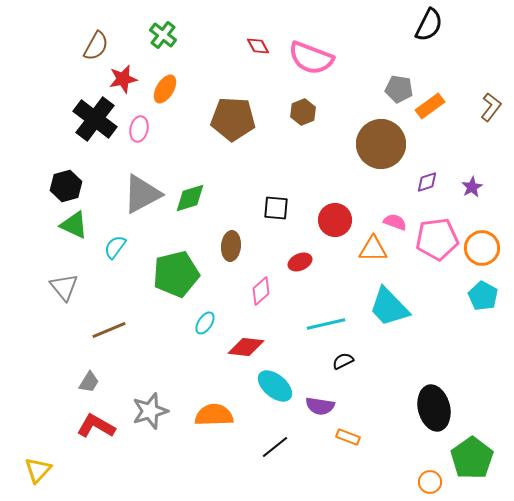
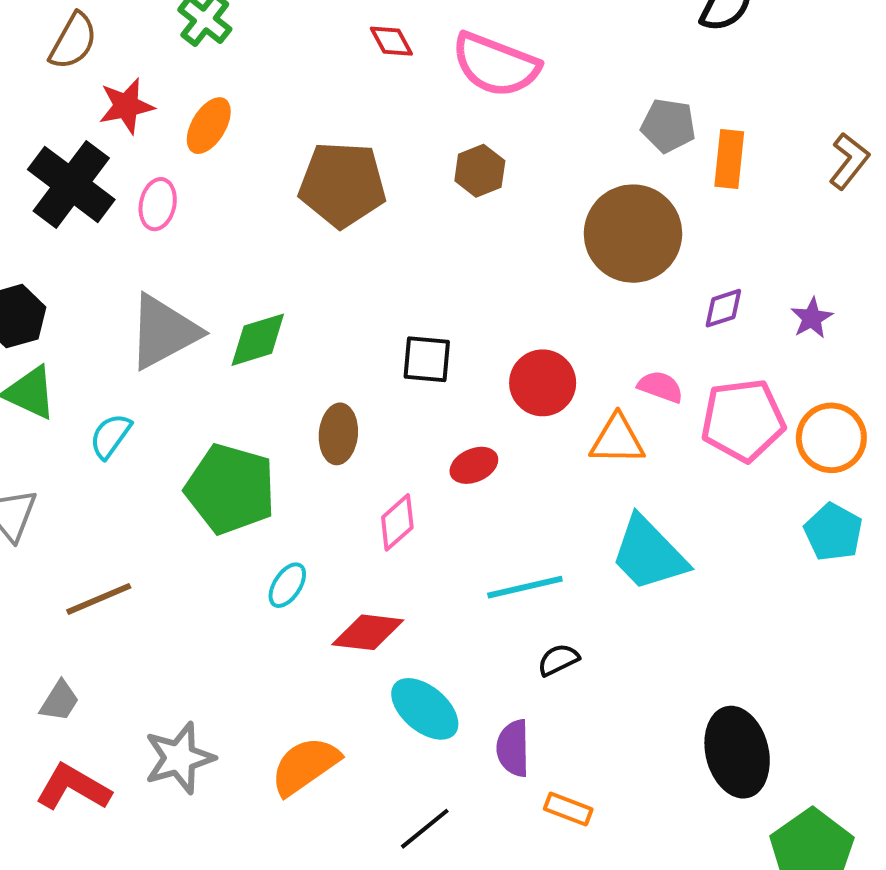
orange rectangle: (430, 106) -> (729, 159), turned -48
green pentagon: (176, 274) -> (230, 489), turned 30
purple semicircle: (320, 406) -> (513, 748), turned 80
orange semicircle: (214, 415) -> (305, 766), turned -33

